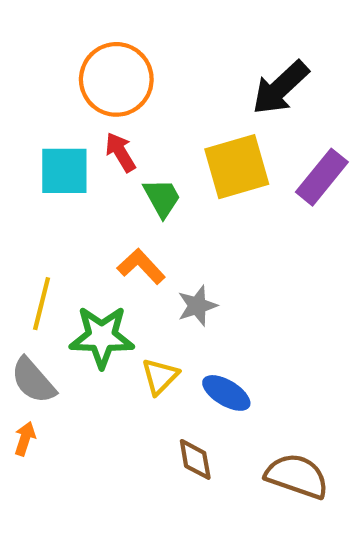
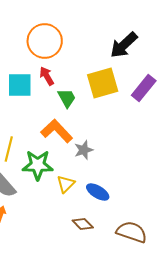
orange L-shape: (141, 266) -> (57, 131), size x1.4
brown diamond: (195, 459) -> (83, 224), turned -35

